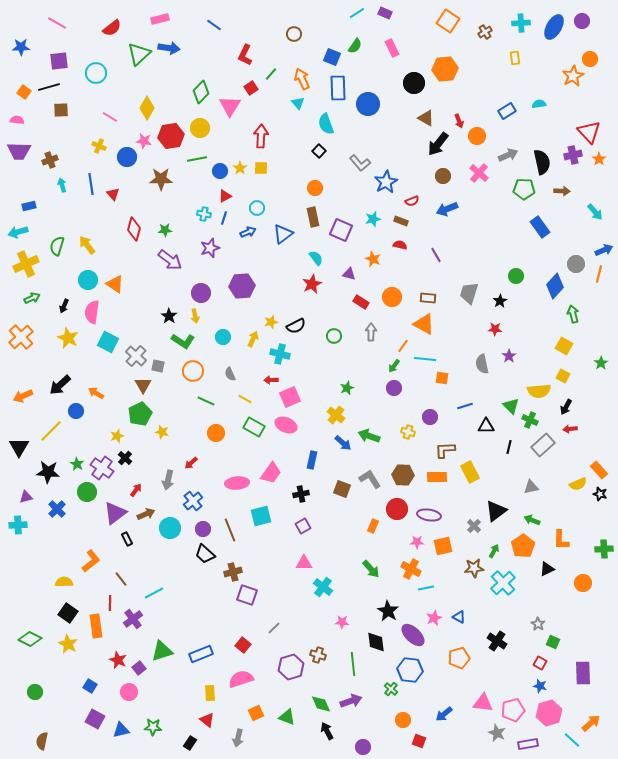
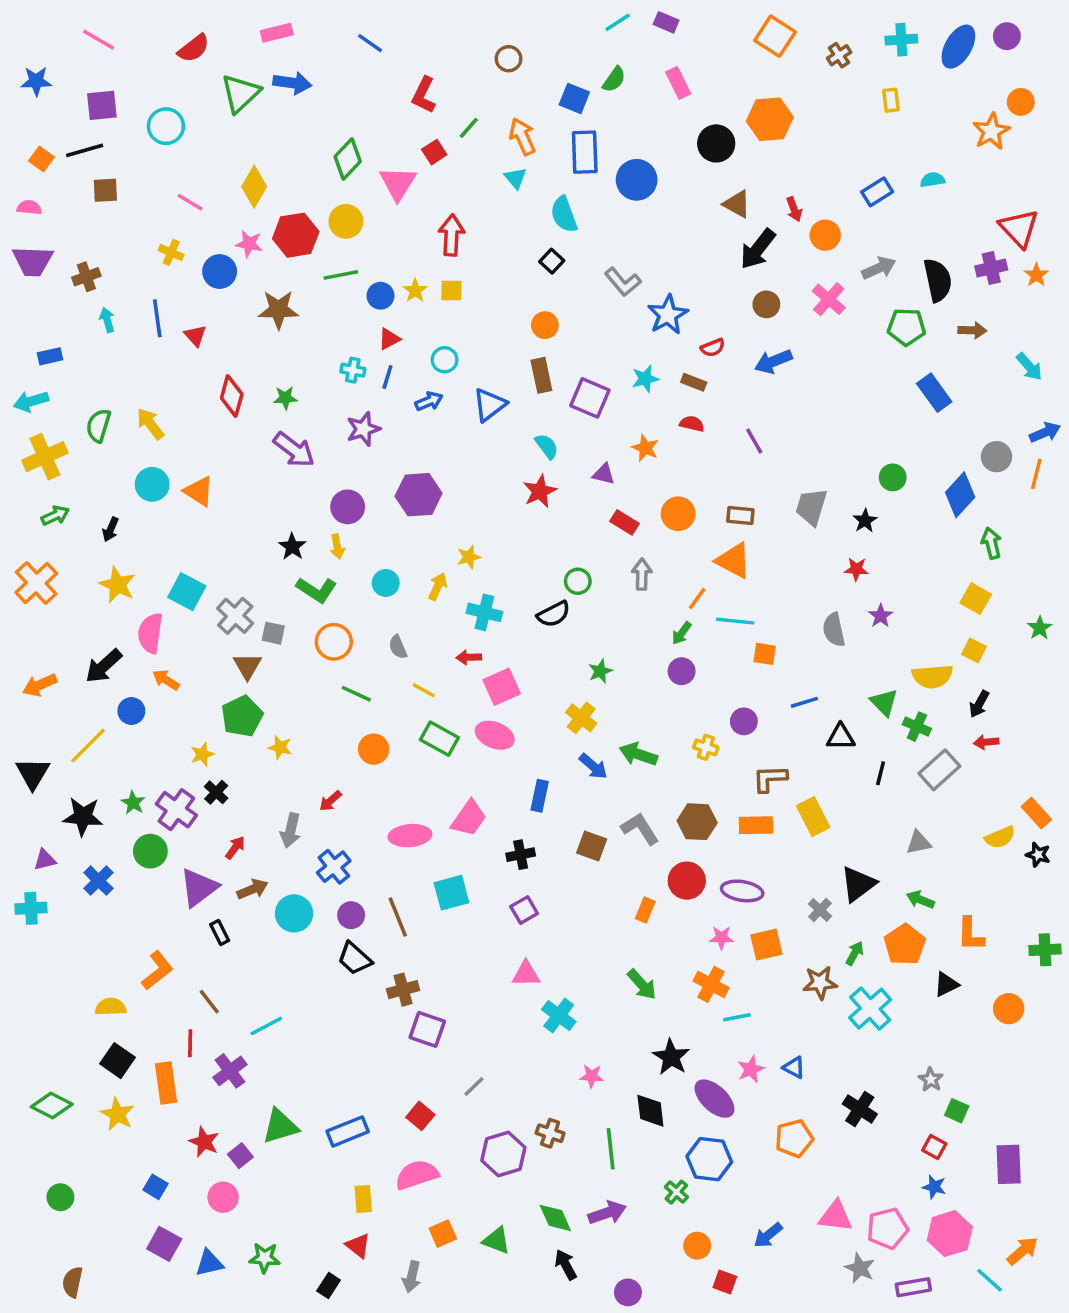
pink semicircle: (92, 312) -> (150, 633), moved
black semicircle: (296, 326) -> (554, 614), moved

